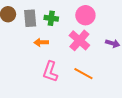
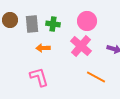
pink L-shape: (50, 72) -> (39, 77), moved, turned 145
orange line: (83, 74) -> (96, 77), moved

